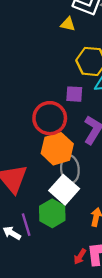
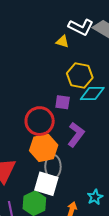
white square: (64, 190) -> (46, 184), turned -30

